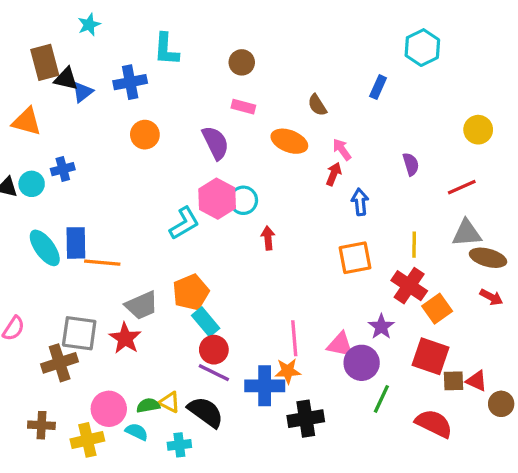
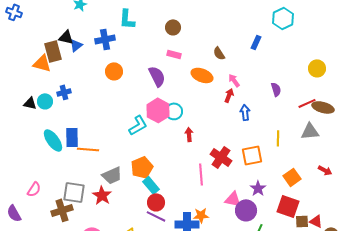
brown rectangle: (45, 62) -> (53, 51), moved
orange square: (355, 258) -> (252, 155), moved
brown ellipse: (488, 258) -> (323, 107), moved
red cross: (409, 286) -> (221, 157), moved
pink line: (294, 338) -> (201, 174), moved

